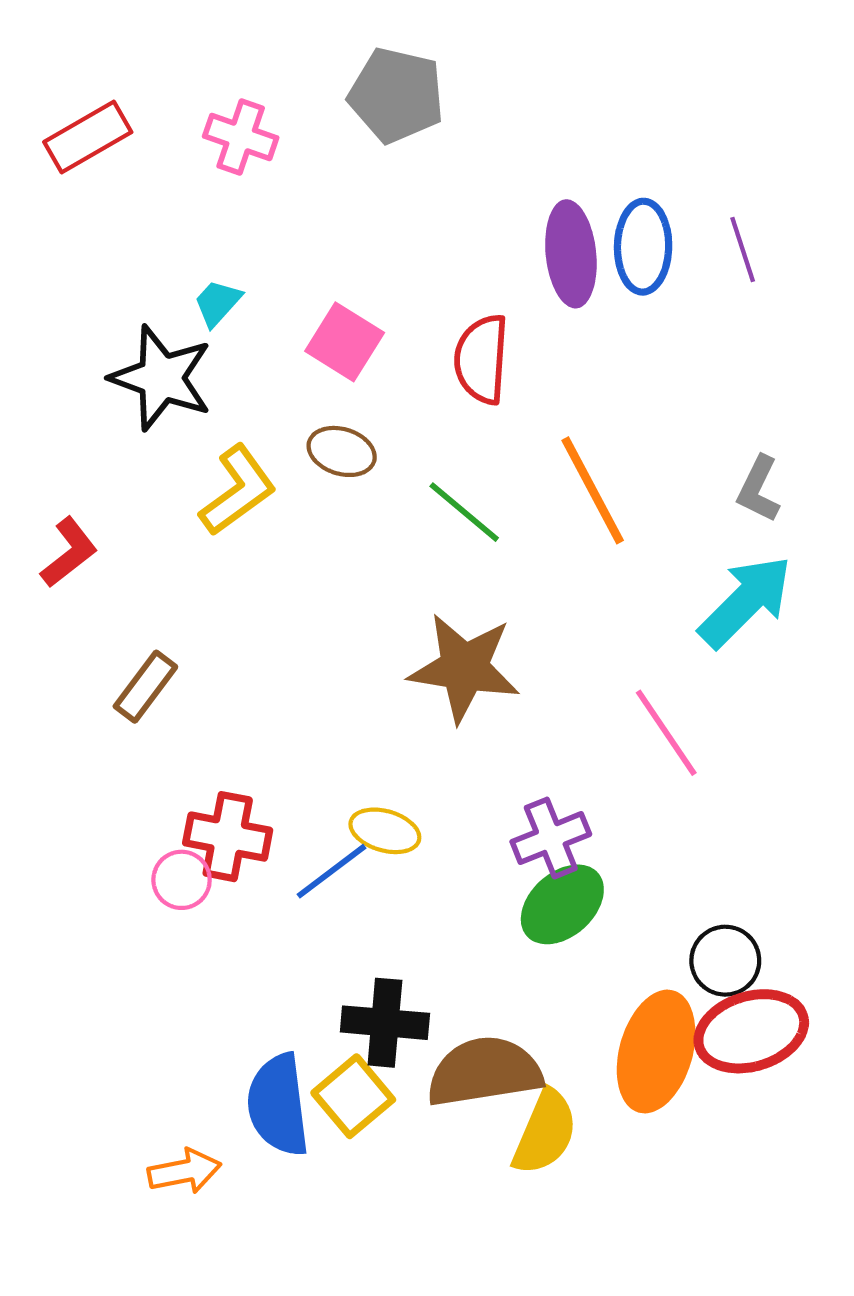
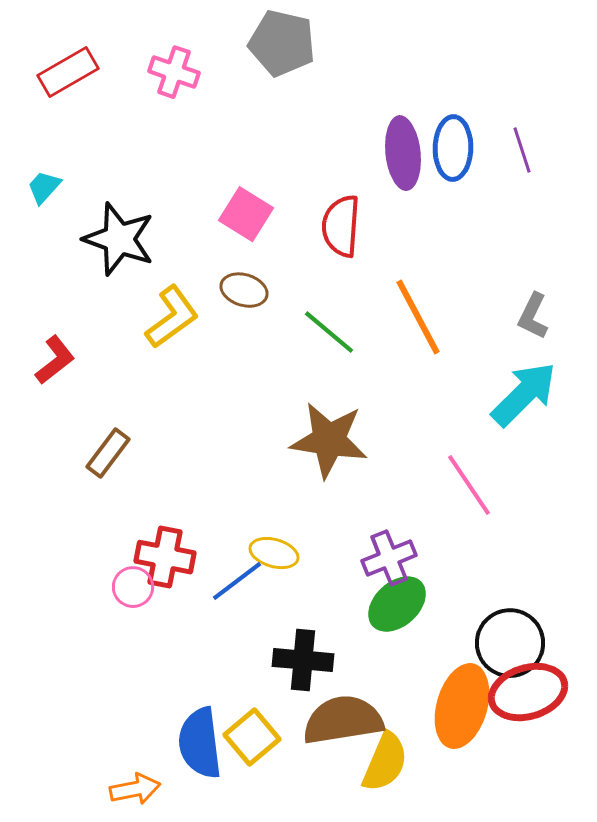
cyan trapezoid: (218, 303) -> (44, 187), moved
black circle: (725, 961) -> (510, 643), size x1.4
black cross: (385, 1023) -> (303, 660), moved

